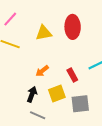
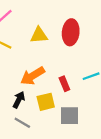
orange arrow: (42, 71) -> (33, 76), size x1.6

